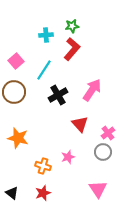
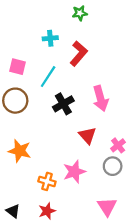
green star: (72, 26) -> (80, 13), moved
pink square: (16, 61) -> (17, 67), turned -35
pink arrow: (92, 90) -> (101, 98), turned 130
pink star: (68, 157) -> (74, 172), size x1.5

